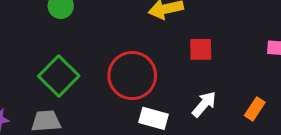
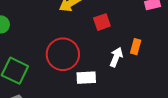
orange rectangle: (255, 109) -> (136, 47), moved

